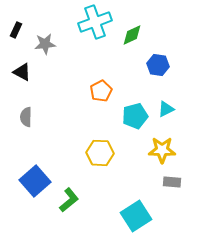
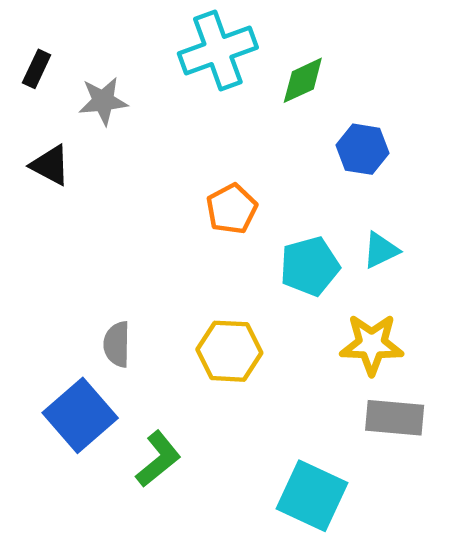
gray semicircle: (26, 117) -> (117, 344), moved
gray rectangle: (172, 182) -> (395, 418), size x1.4
cyan square: (136, 216) -> (312, 496), turned -32

